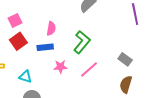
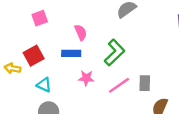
pink semicircle: (51, 28) -> (81, 32), turned -40
red square: (18, 41) -> (34, 56), moved
gray rectangle: (125, 59) -> (145, 83), moved, turned 48

